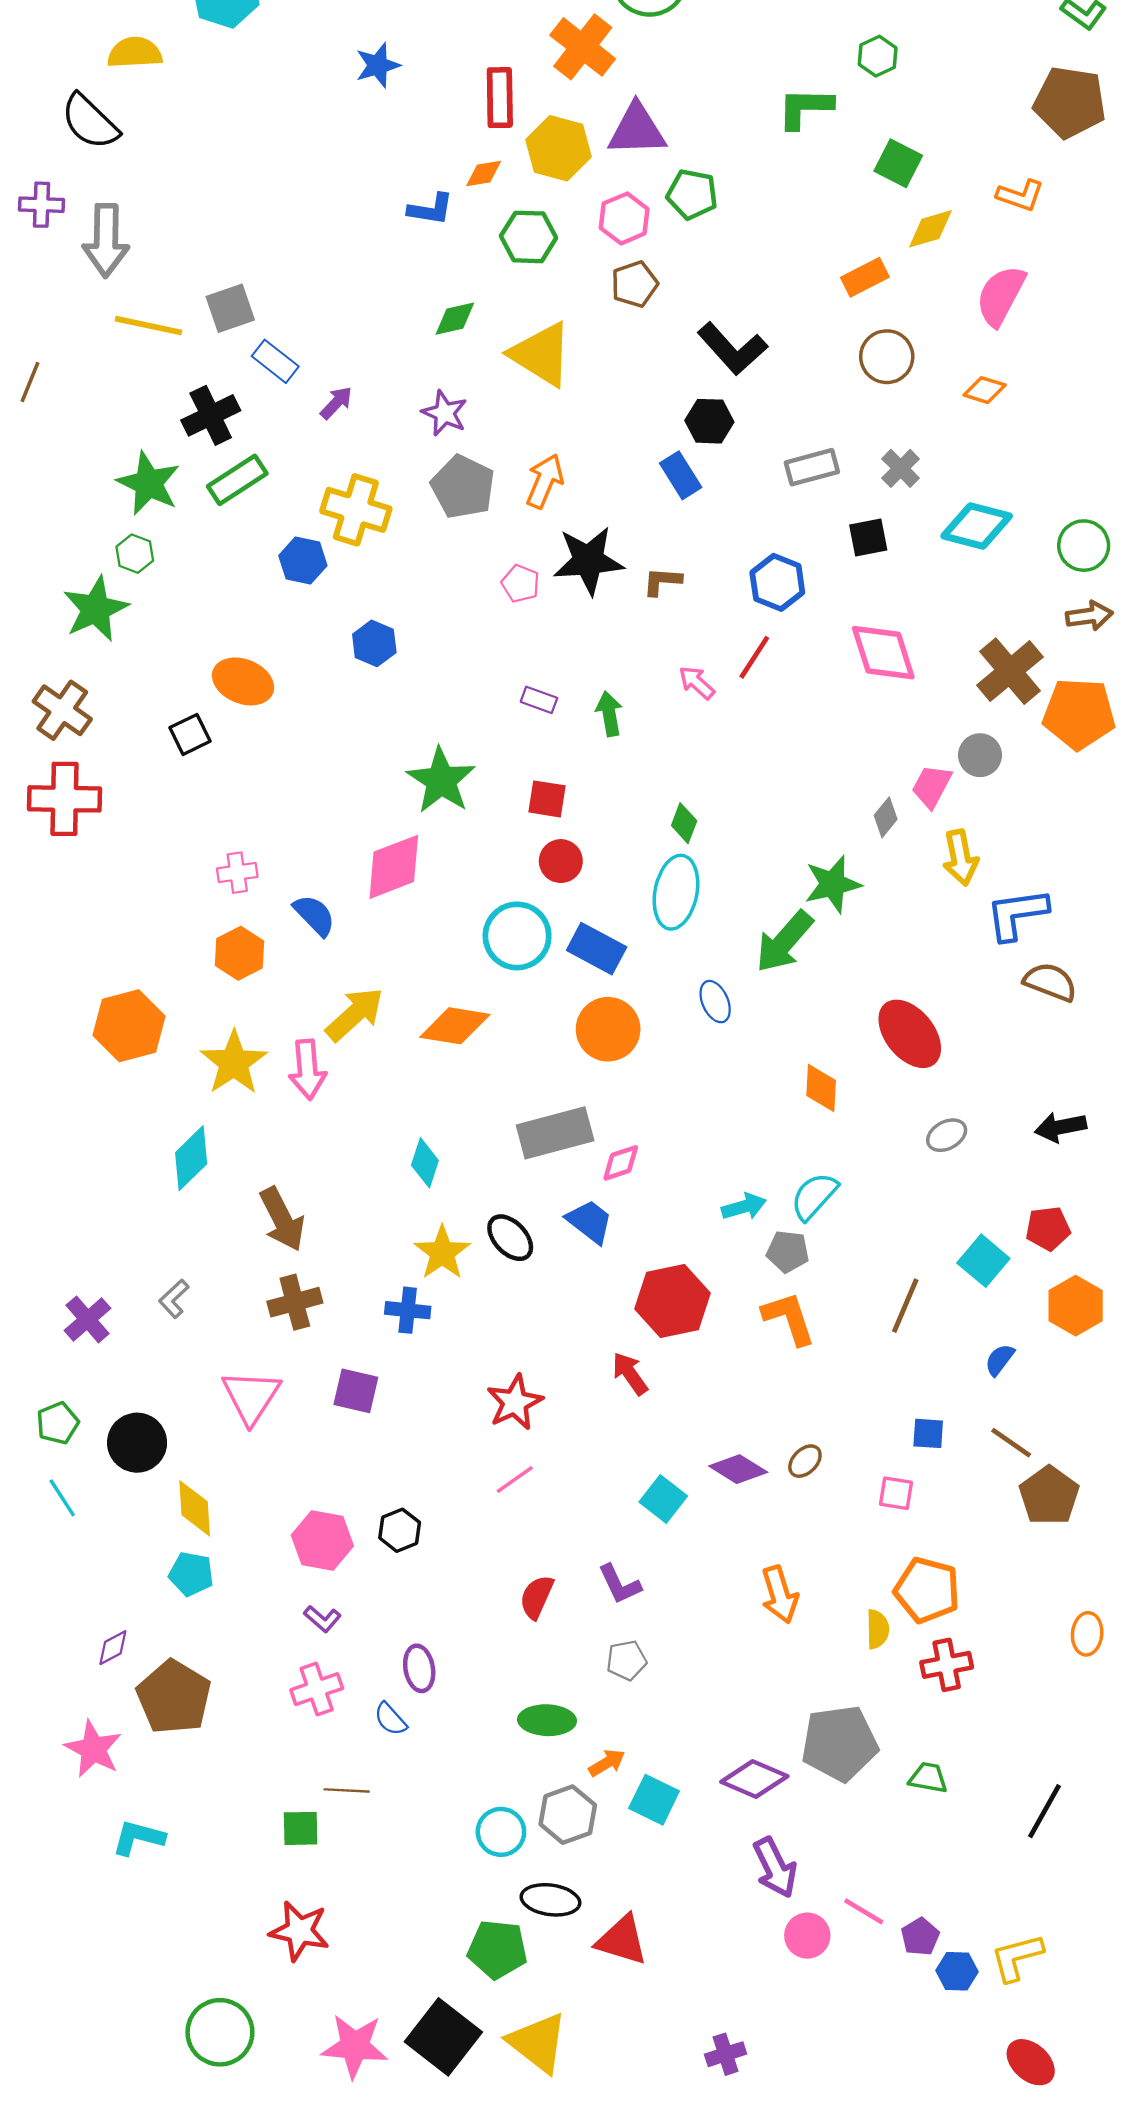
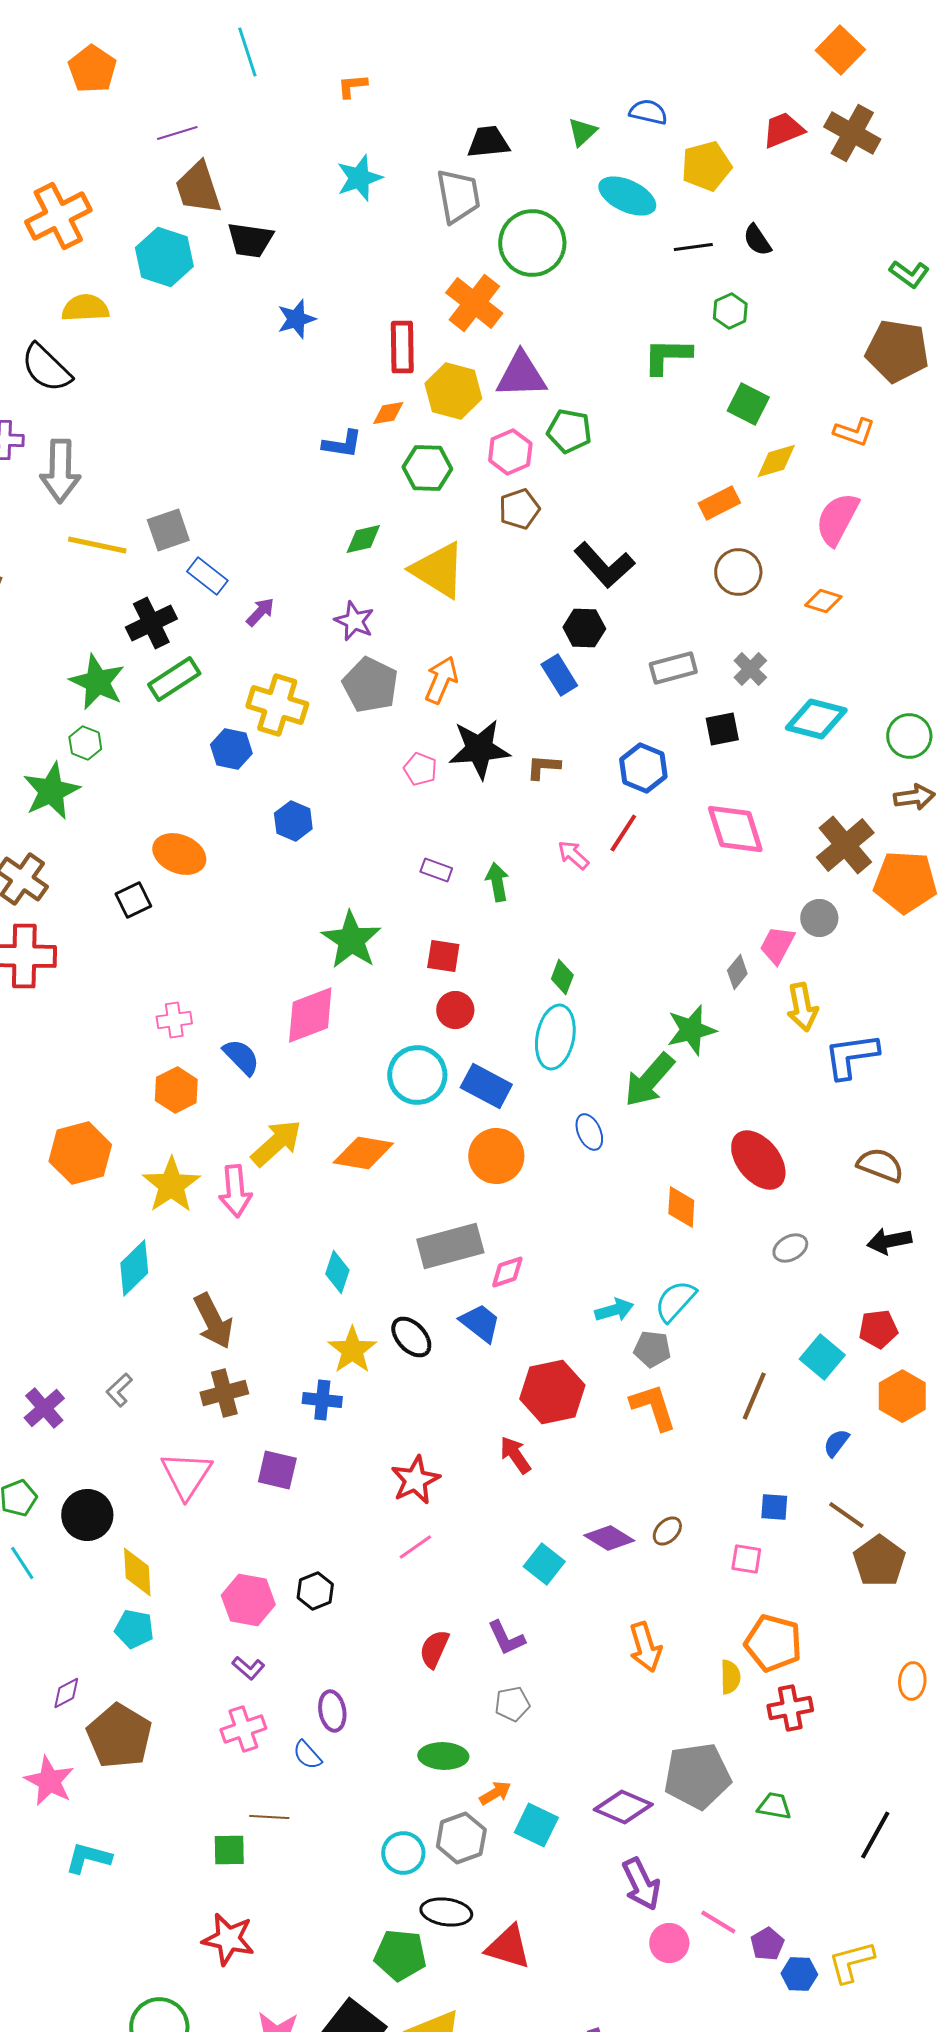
brown semicircle: (1050, 982) -> (880, 1165), moved

